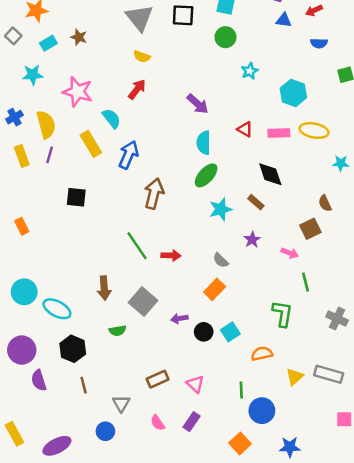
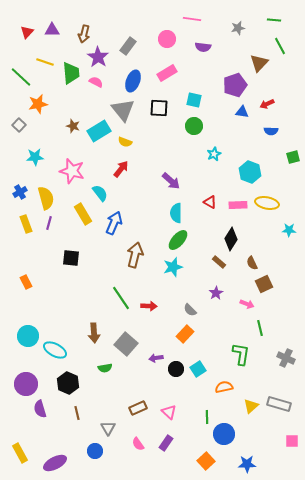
cyan rectangle: (48, 43) -> (99, 131), moved, size x1.6
black diamond: (270, 174) -> (231, 239), turned 50
brown semicircle: (325, 203) -> (252, 263), moved
cyan star: (221, 209) -> (173, 267), moved

